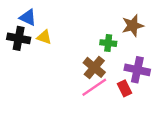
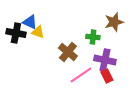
blue triangle: (28, 17) -> (30, 22), moved
brown cross: (94, 67) -> (68, 52), moved
purple cross: (137, 70) -> (105, 60), moved

